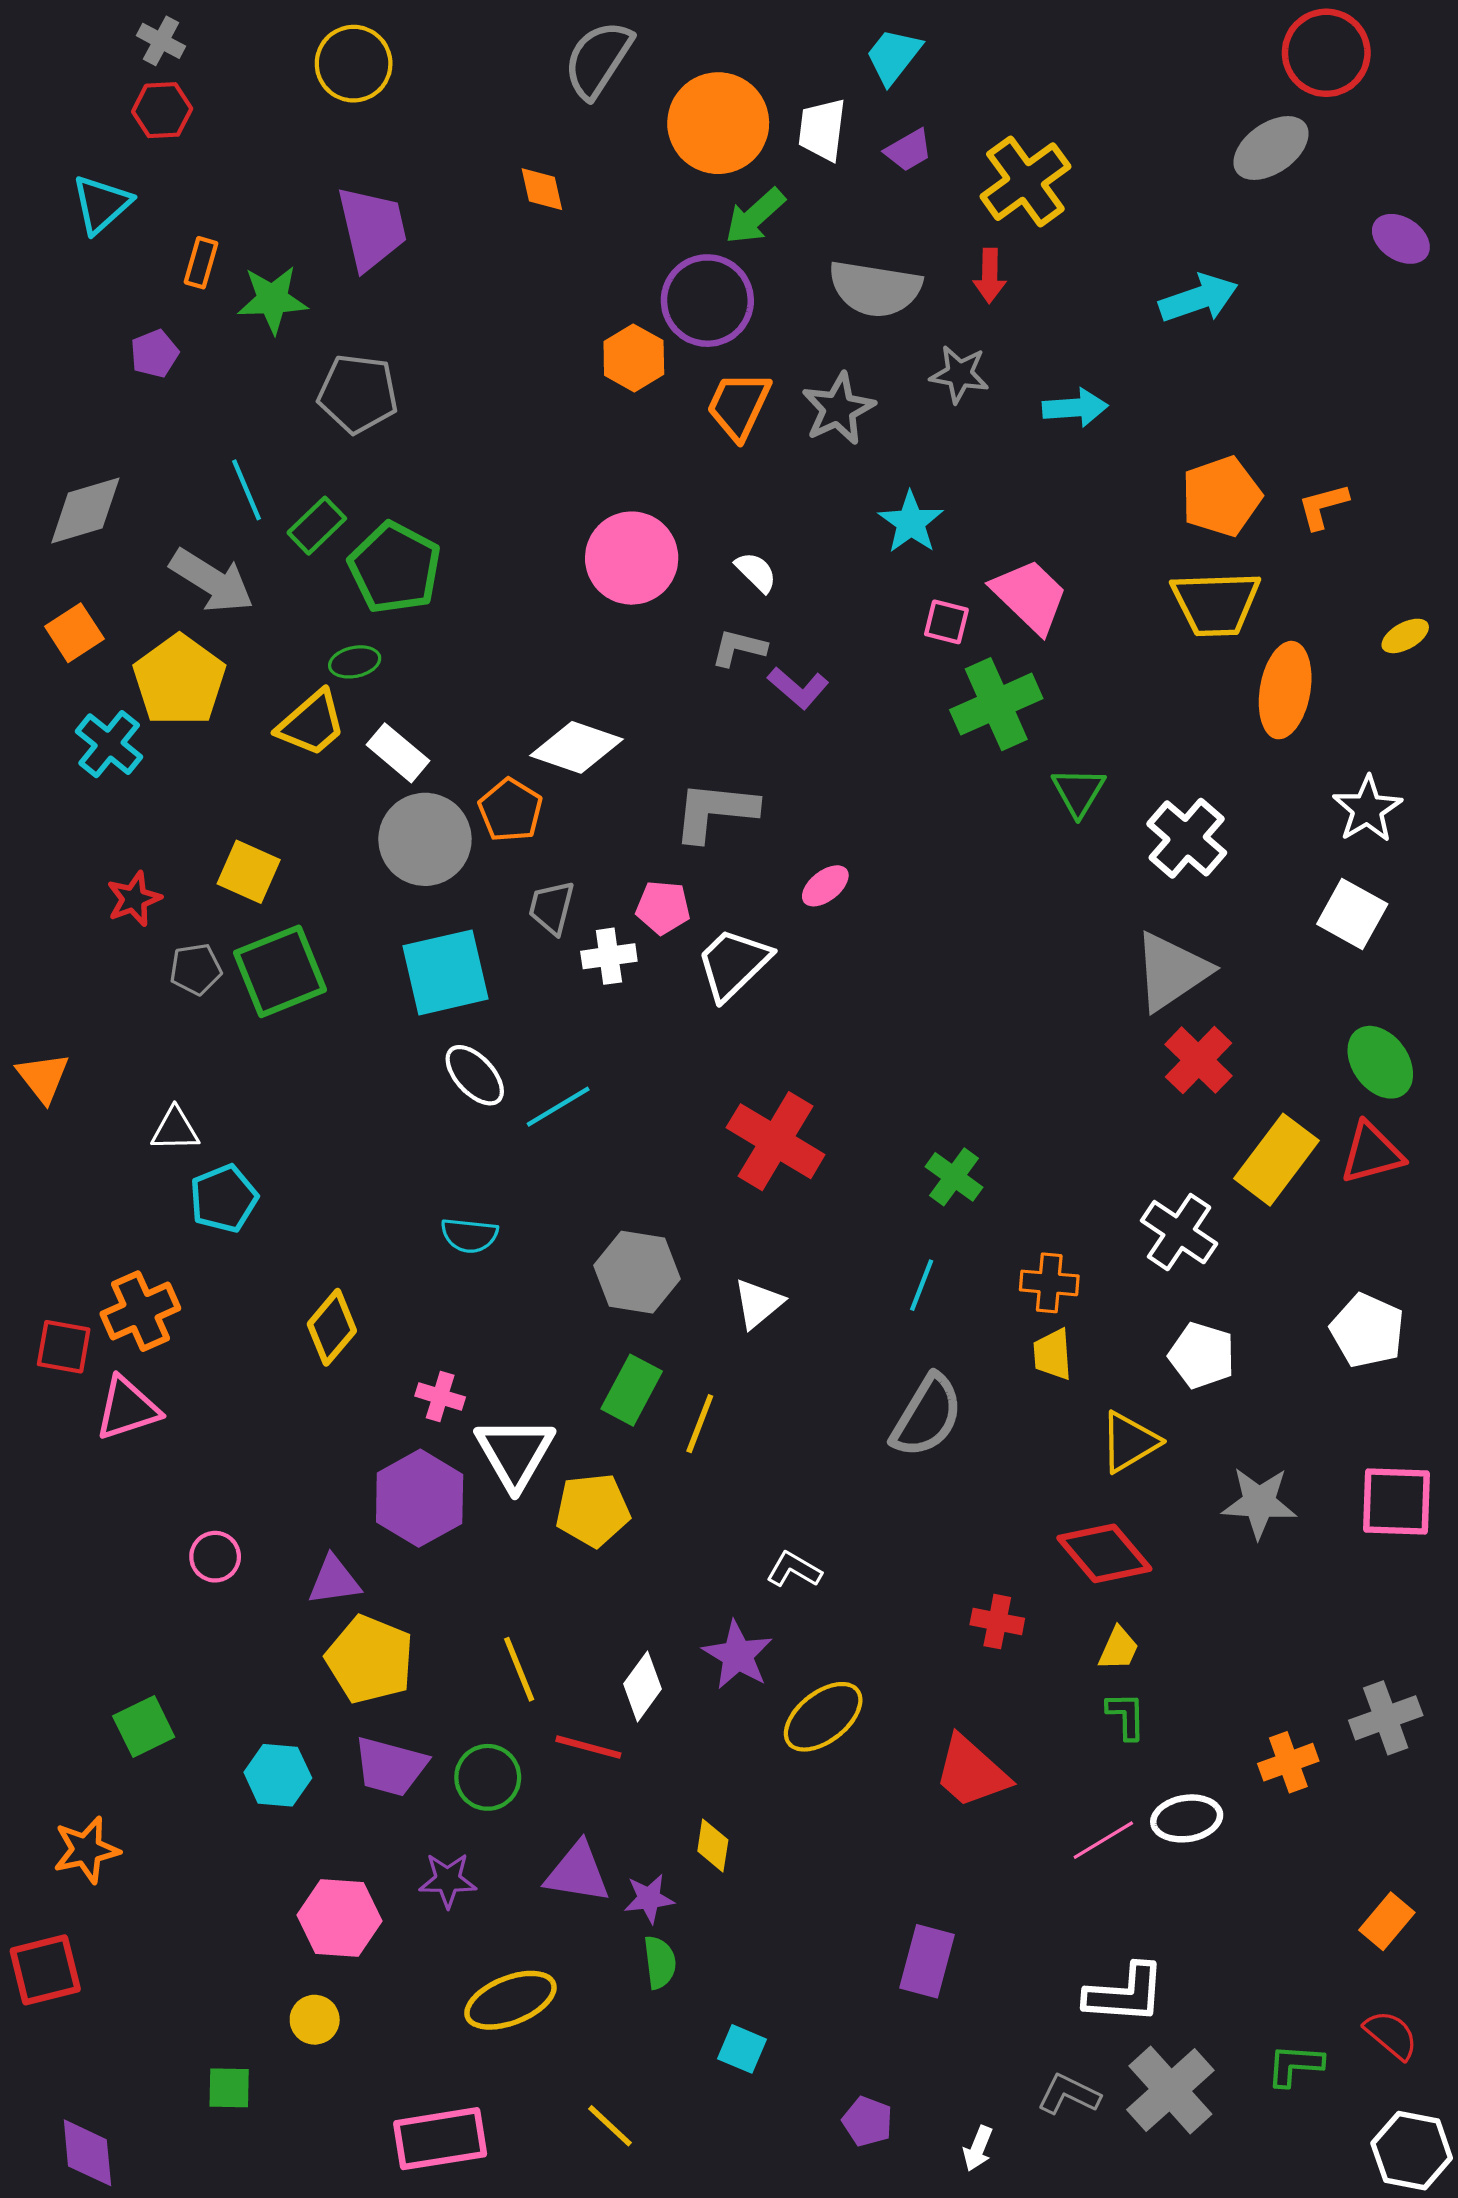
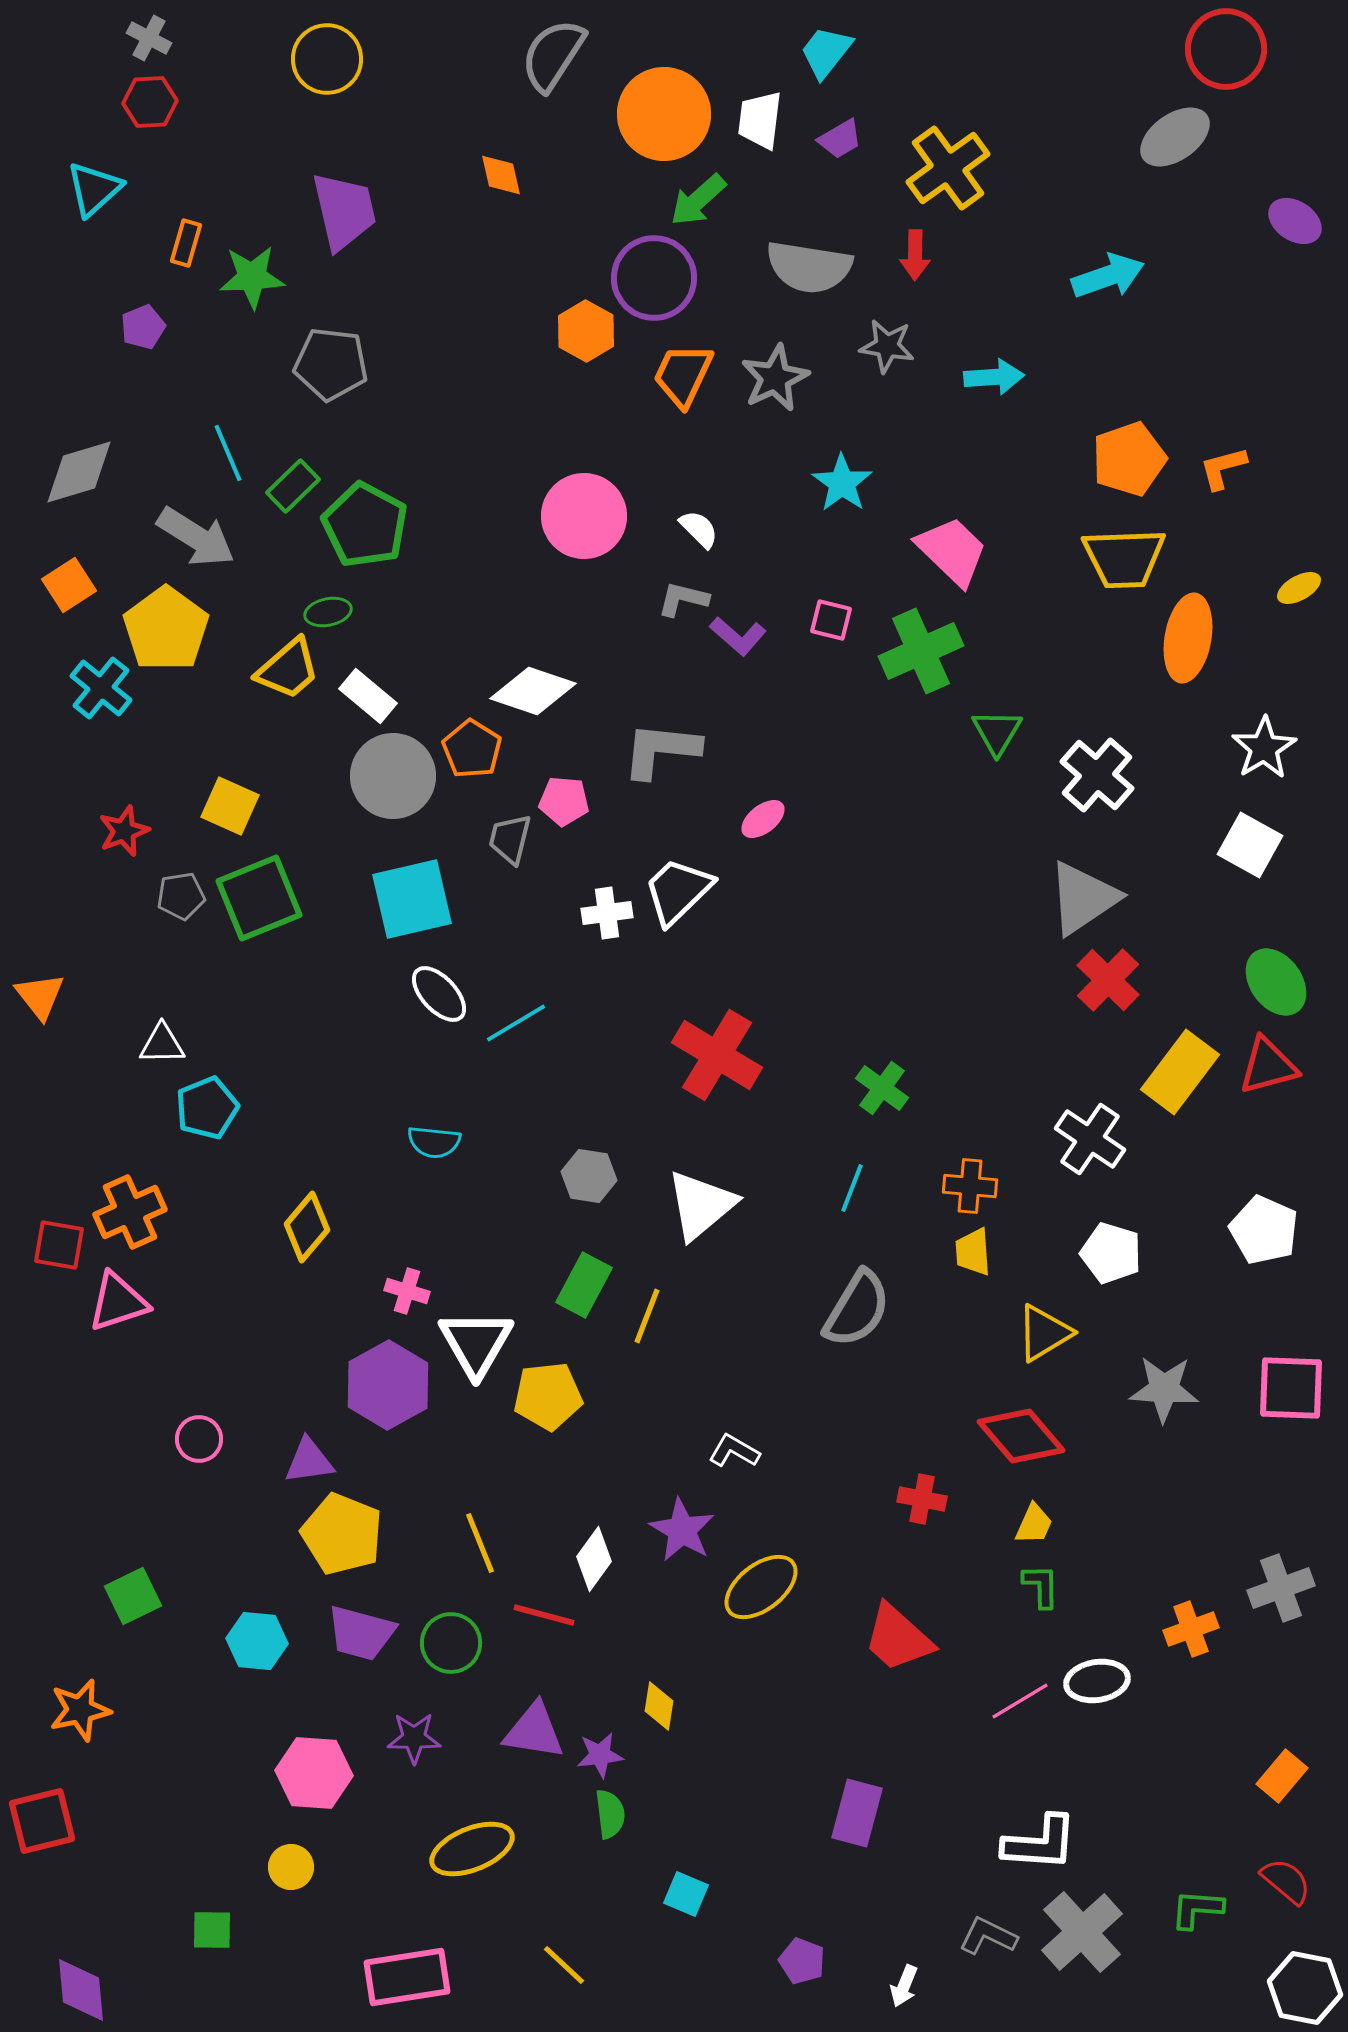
pink square: (946, 622) -> (831, 620), moved
pink pentagon: (663, 908) -> (564, 801), moved
white cross: (609, 956) -> (607, 913), moved
gray hexagon: (637, 1272) -> (589, 1176), size x0.7
white triangle: (758, 1303) -> (701, 1205), size x1.5

